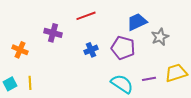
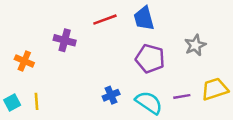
blue trapezoid: (137, 22) -> (144, 18), moved, turned -80
blue cross: (91, 50) -> (111, 95), moved

